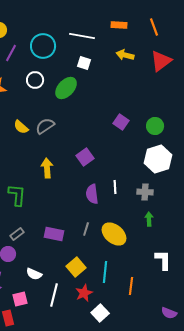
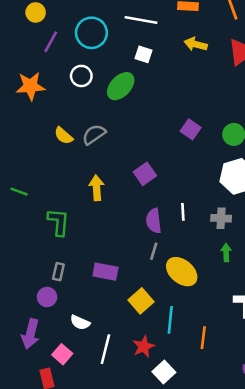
gray line: (86, 229) -> (154, 251), moved
gray rectangle: (17, 234) -> (58, 272), turned -40
yellow square: (76, 267) -> (141, 301), moved
pink square: (20, 299) -> (62, 354), turned -35

